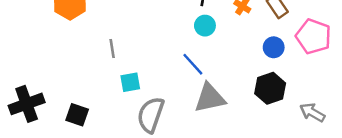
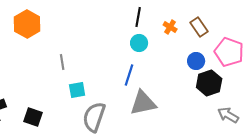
blue line: (193, 64) -> (129, 75), turned 60
black hexagon: (270, 88) -> (209, 83), moved

